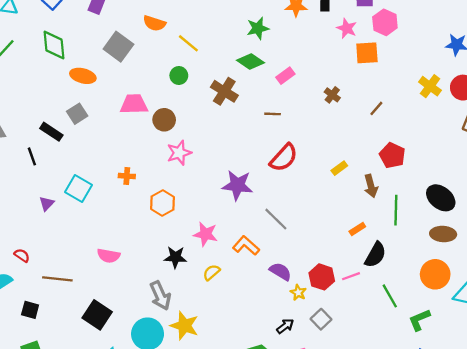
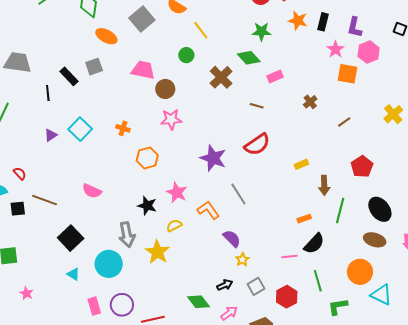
red pentagon: (392, 155) -> (362, 167), moved
red hexagon: (322, 277) -> (287, 297), moved
black square: (30, 310) -> (18, 209), moved, turned -35
yellow star: (184, 326) -> (157, 252), moved

